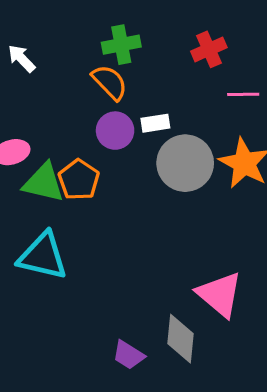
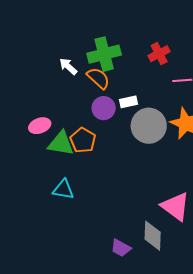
green cross: (121, 45) -> (104, 54), size x1.4
white arrow: (22, 58) -> (68, 66), moved
cyan triangle: (43, 256) -> (63, 189), size x0.7

